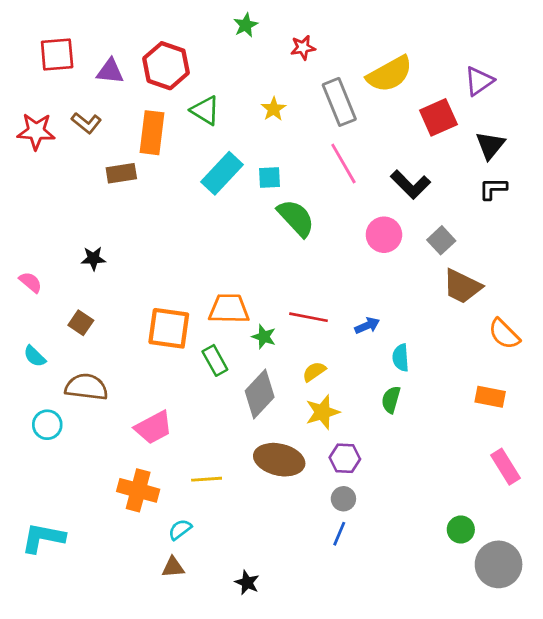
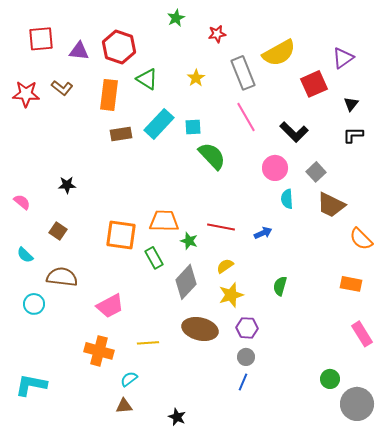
black triangle: (490, 145) -> (351, 104), size x0.7
brown rectangle: (121, 173) -> (121, 134), moved
cyan semicircle: (401, 358) -> (287, 199), moved

